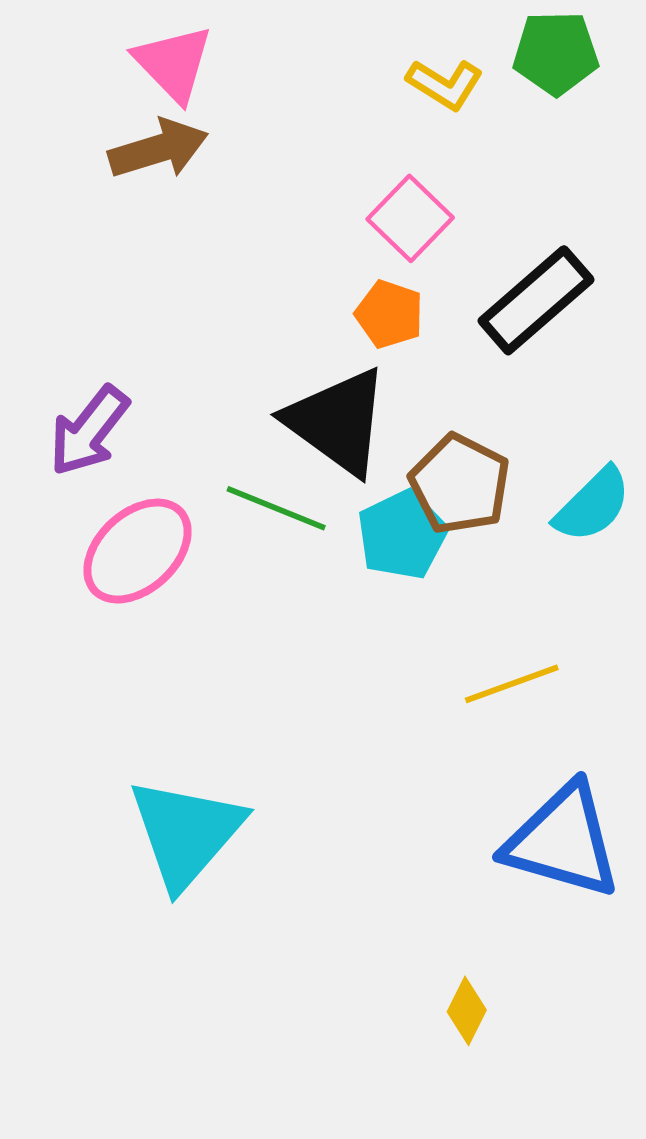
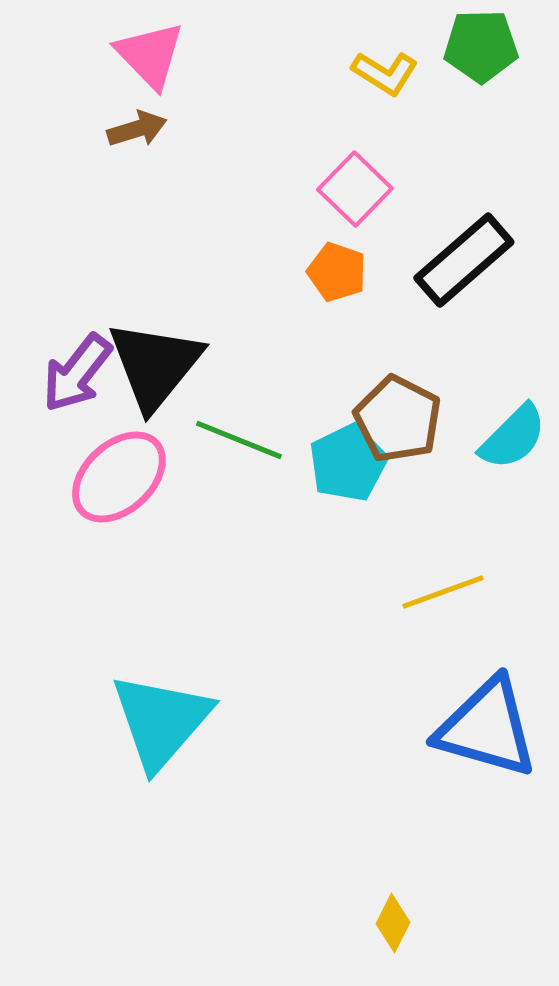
brown arrow: (158, 149) -> (137, 129), size x0.7
black triangle: (337, 422) -> (155, 365), moved, turned 33
yellow diamond: (467, 1011) -> (393, 923), moved

